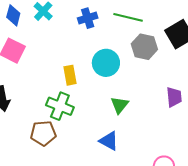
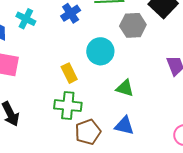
green triangle: (120, 105) -> (125, 88), turned -36
brown pentagon: (43, 133) -> (88, 132), moved

